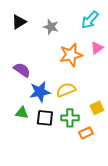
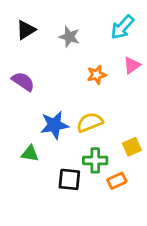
orange star: (71, 55) -> (97, 75), size x0.6
purple semicircle: (22, 70) -> (23, 82), moved
black square: (45, 118) -> (69, 179), moved

